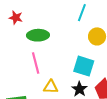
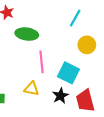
pink line: (36, 63) -> (41, 62), moved

